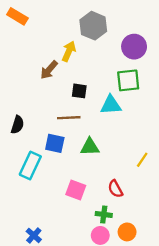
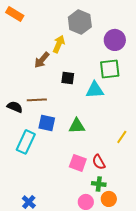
brown line: (69, 118) -> (37, 100), moved
black semicircle: (17, 125) -> (15, 107), turned -84
pink square: (76, 190) -> (78, 163), moved
green cross: (104, 214) -> (99, 184), moved

